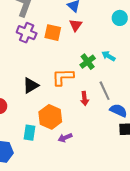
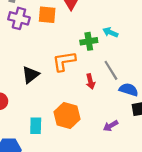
green cross: (88, 62) -> (89, 41), turned 35
orange hexagon: (50, 117) -> (67, 115), moved
purple arrow: (65, 138) -> (111, 126), moved

